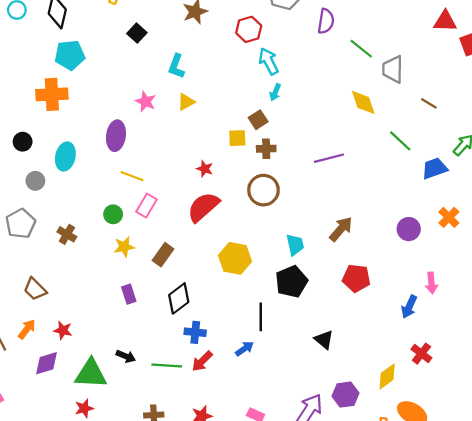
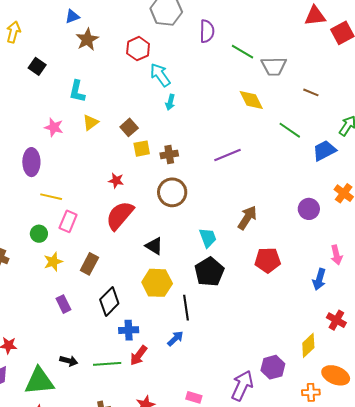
gray trapezoid: (393, 69) -> (274, 66), turned -84
brown square: (258, 120) -> (129, 127), moved
yellow hexagon: (235, 258) -> (157, 283), moved
black triangle: (324, 340) -> (154, 246), moved

